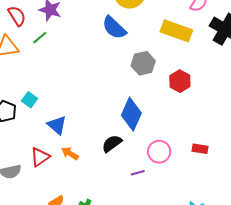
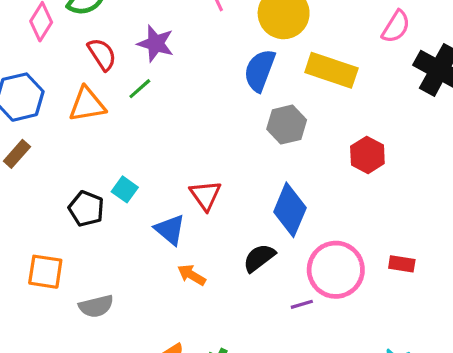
blue semicircle: (114, 28) -> (260, 70), turned 68
yellow rectangle: (176, 31) -> (331, 70), moved
gray hexagon: (143, 63) -> (287, 125), moved
pink circle: (159, 152) -> (336, 270), size x1.5
red triangle: (40, 157) -> (205, 195), moved, turned -30

